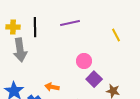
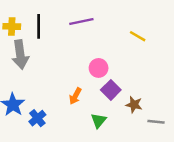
yellow line: (116, 35) -> (138, 36), turned -32
orange arrow: (52, 87) -> (75, 96), moved, turned -72

